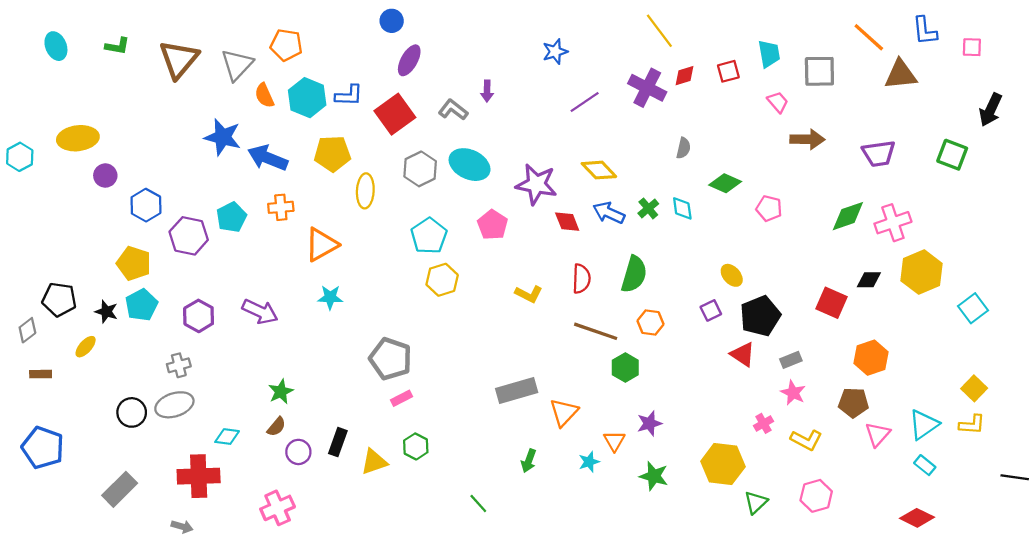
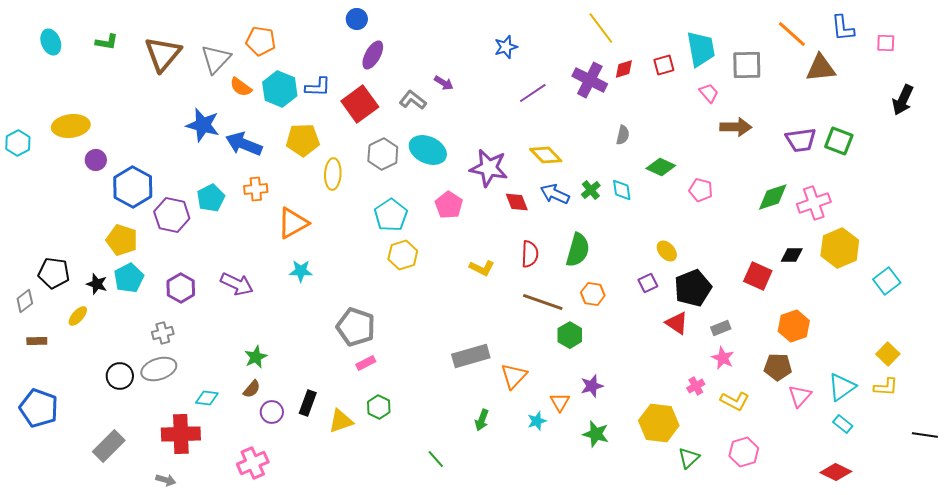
cyan trapezoid: (769, 54) -> (701, 49), size x1.4
purple arrow: (487, 91) -> (444, 83), turned -60
orange semicircle: (264, 95) -> (241, 87), turned -30
green square: (952, 155) -> (839, 141), moved
blue hexagon: (146, 205) -> (133, 187), size x1.4

